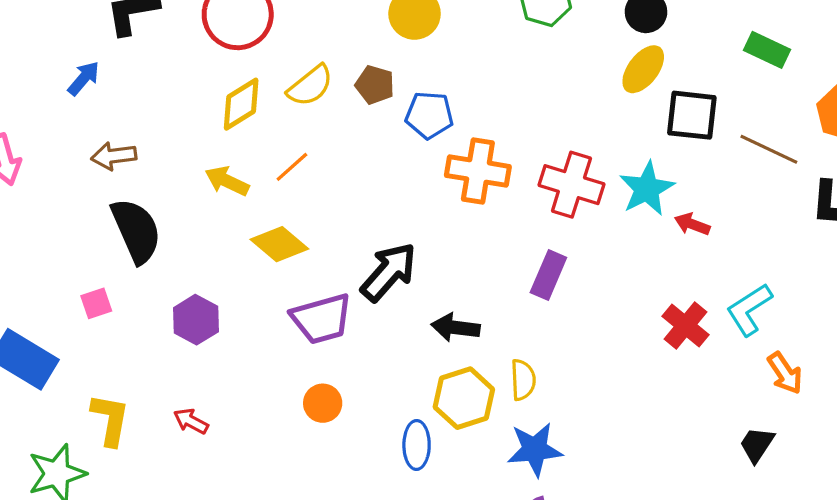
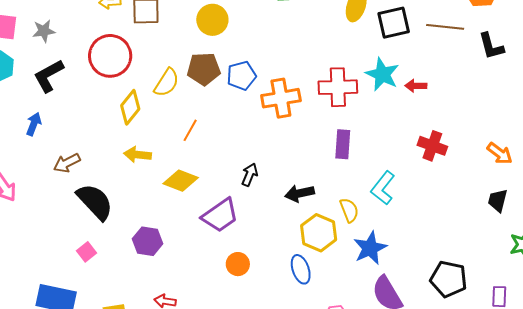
brown pentagon: (375, 85) -> (204, 69), size x1.4
orange line: (292, 167) -> (190, 130), moved
black arrow: (389, 272) -> (250, 175), size x0.6
cyan L-shape: (749, 310) -> (383, 188), moved

